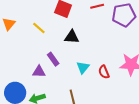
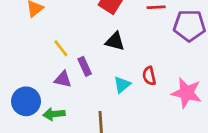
yellow line: (39, 28) -> (61, 48), moved
red semicircle: (104, 72) -> (149, 76), moved

